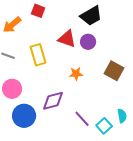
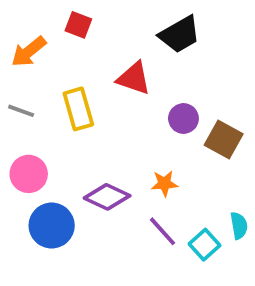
purple circle: (88, 42) -> (183, 118), moved
orange star: (76, 74) -> (164, 183), moved
purple diamond: (53, 101) -> (107, 197), turned 40

